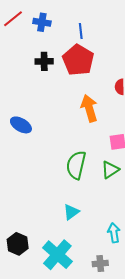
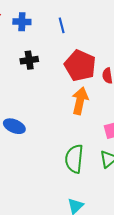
red pentagon: (78, 60) -> (80, 66), moved
orange arrow: (89, 108) -> (80, 101), turned 36

